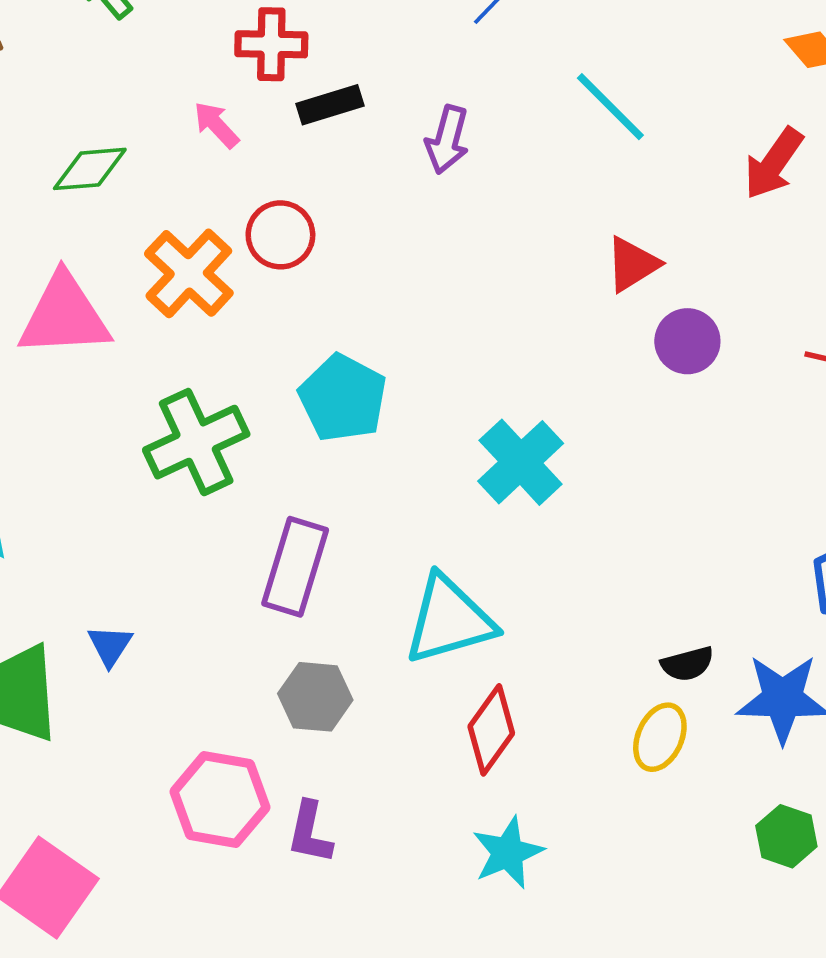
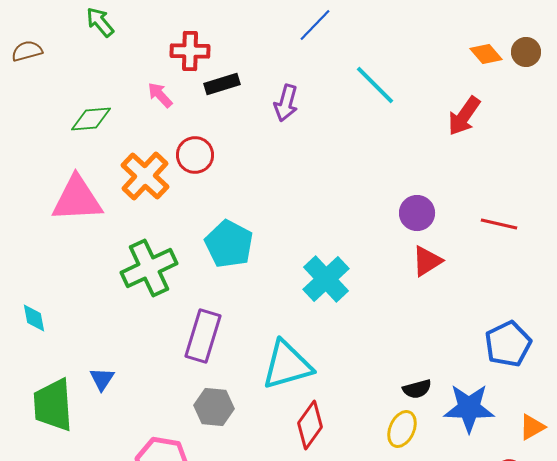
red triangle: (632, 264) -> (427, 261), moved

